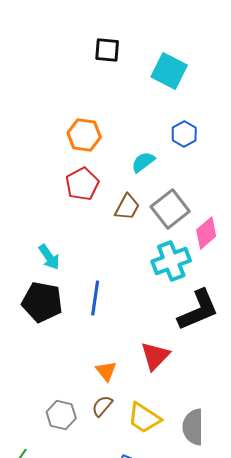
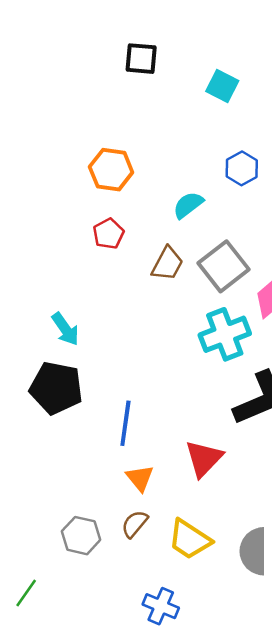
cyan square: (169, 71) -> (222, 86), size x0.7
red pentagon: (82, 184) -> (108, 234), size x0.7
blue line: (95, 298) -> (125, 423), moved

